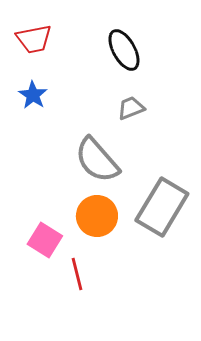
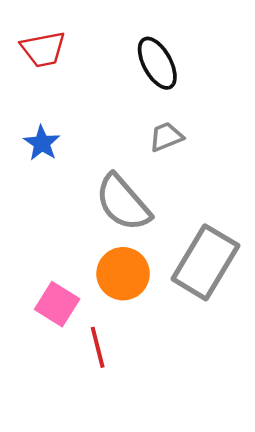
blue star: (33, 95) -> (42, 143), moved

